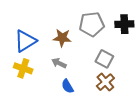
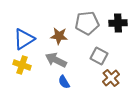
gray arrow: (59, 63) -> (56, 60), size x1.5
brown cross: (105, 82) -> (111, 78), moved

